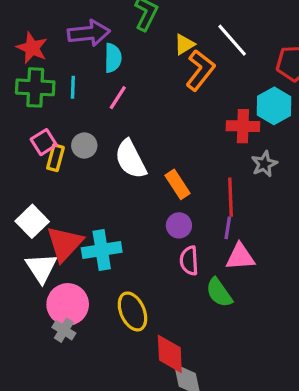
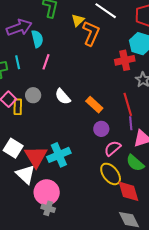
white semicircle: (131, 159) -> (63, 97), size x0.7
pink semicircle: (189, 261) -> (113, 148), turned 66
yellow ellipse: (132, 311) -> (111, 174), moved
red diamond: (170, 354) -> (129, 191), moved

